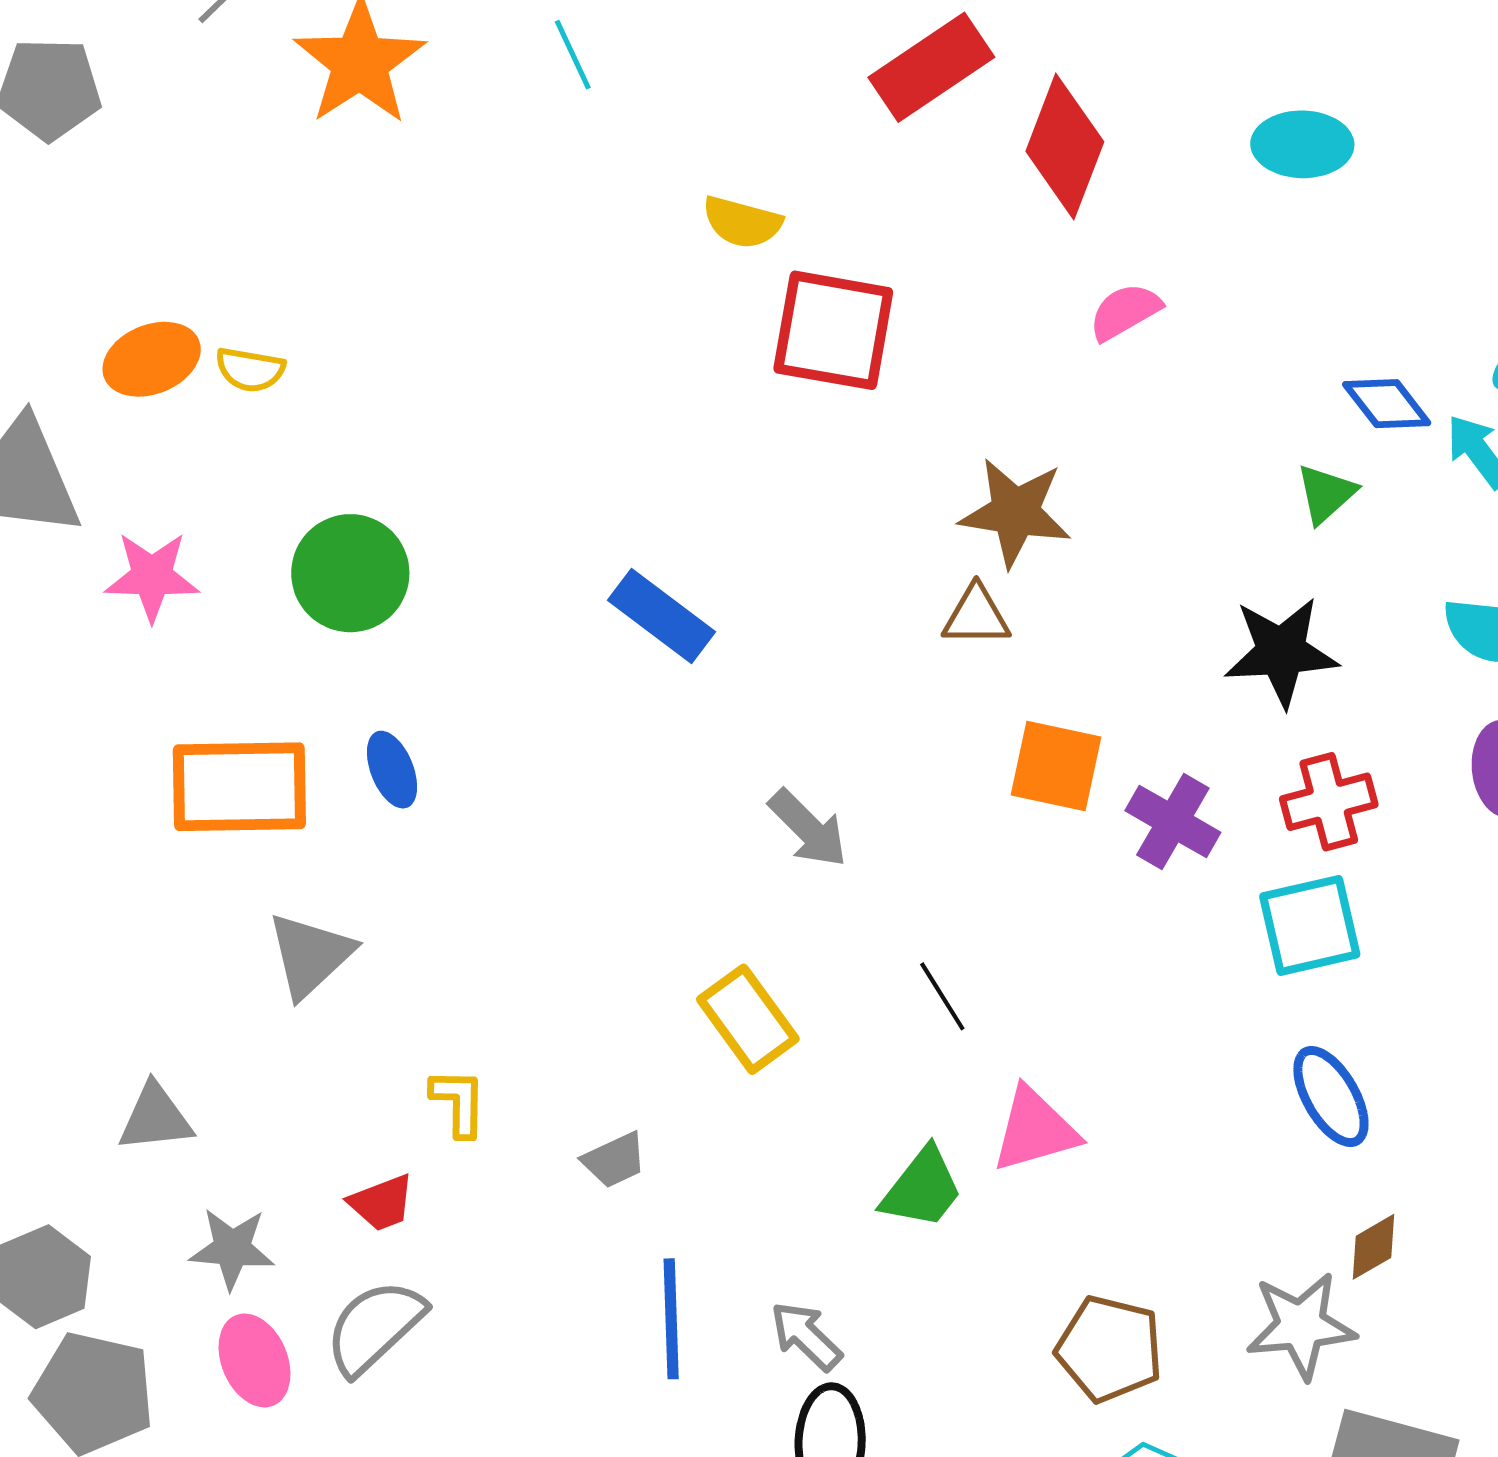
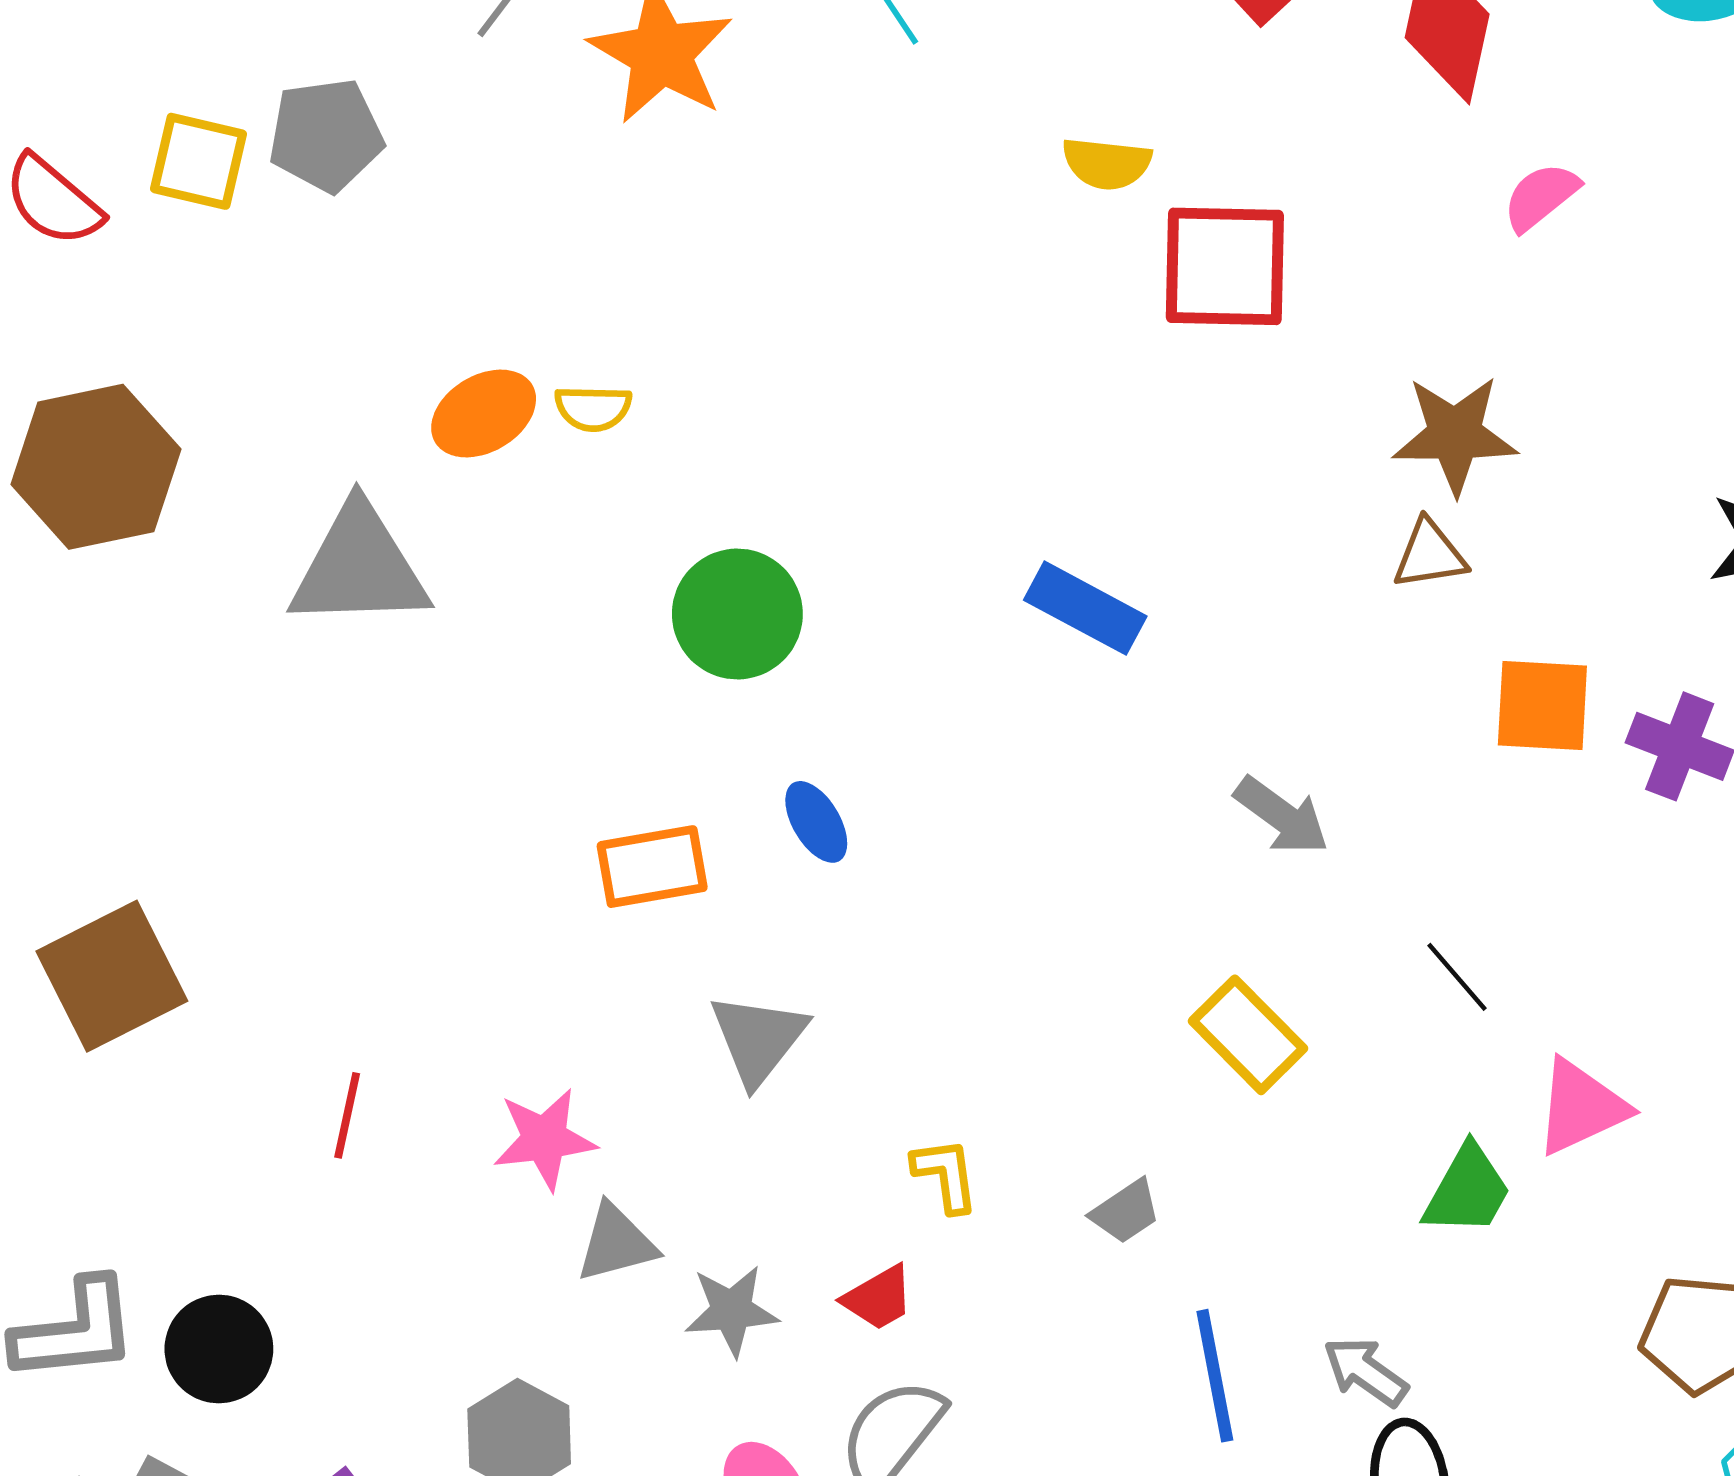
pink star: (152, 576) -> (545, 1139), moved
orange rectangle: (239, 787) -> (652, 867), size x0.7
gray star: (232, 1249) -> (731, 1311), moved

